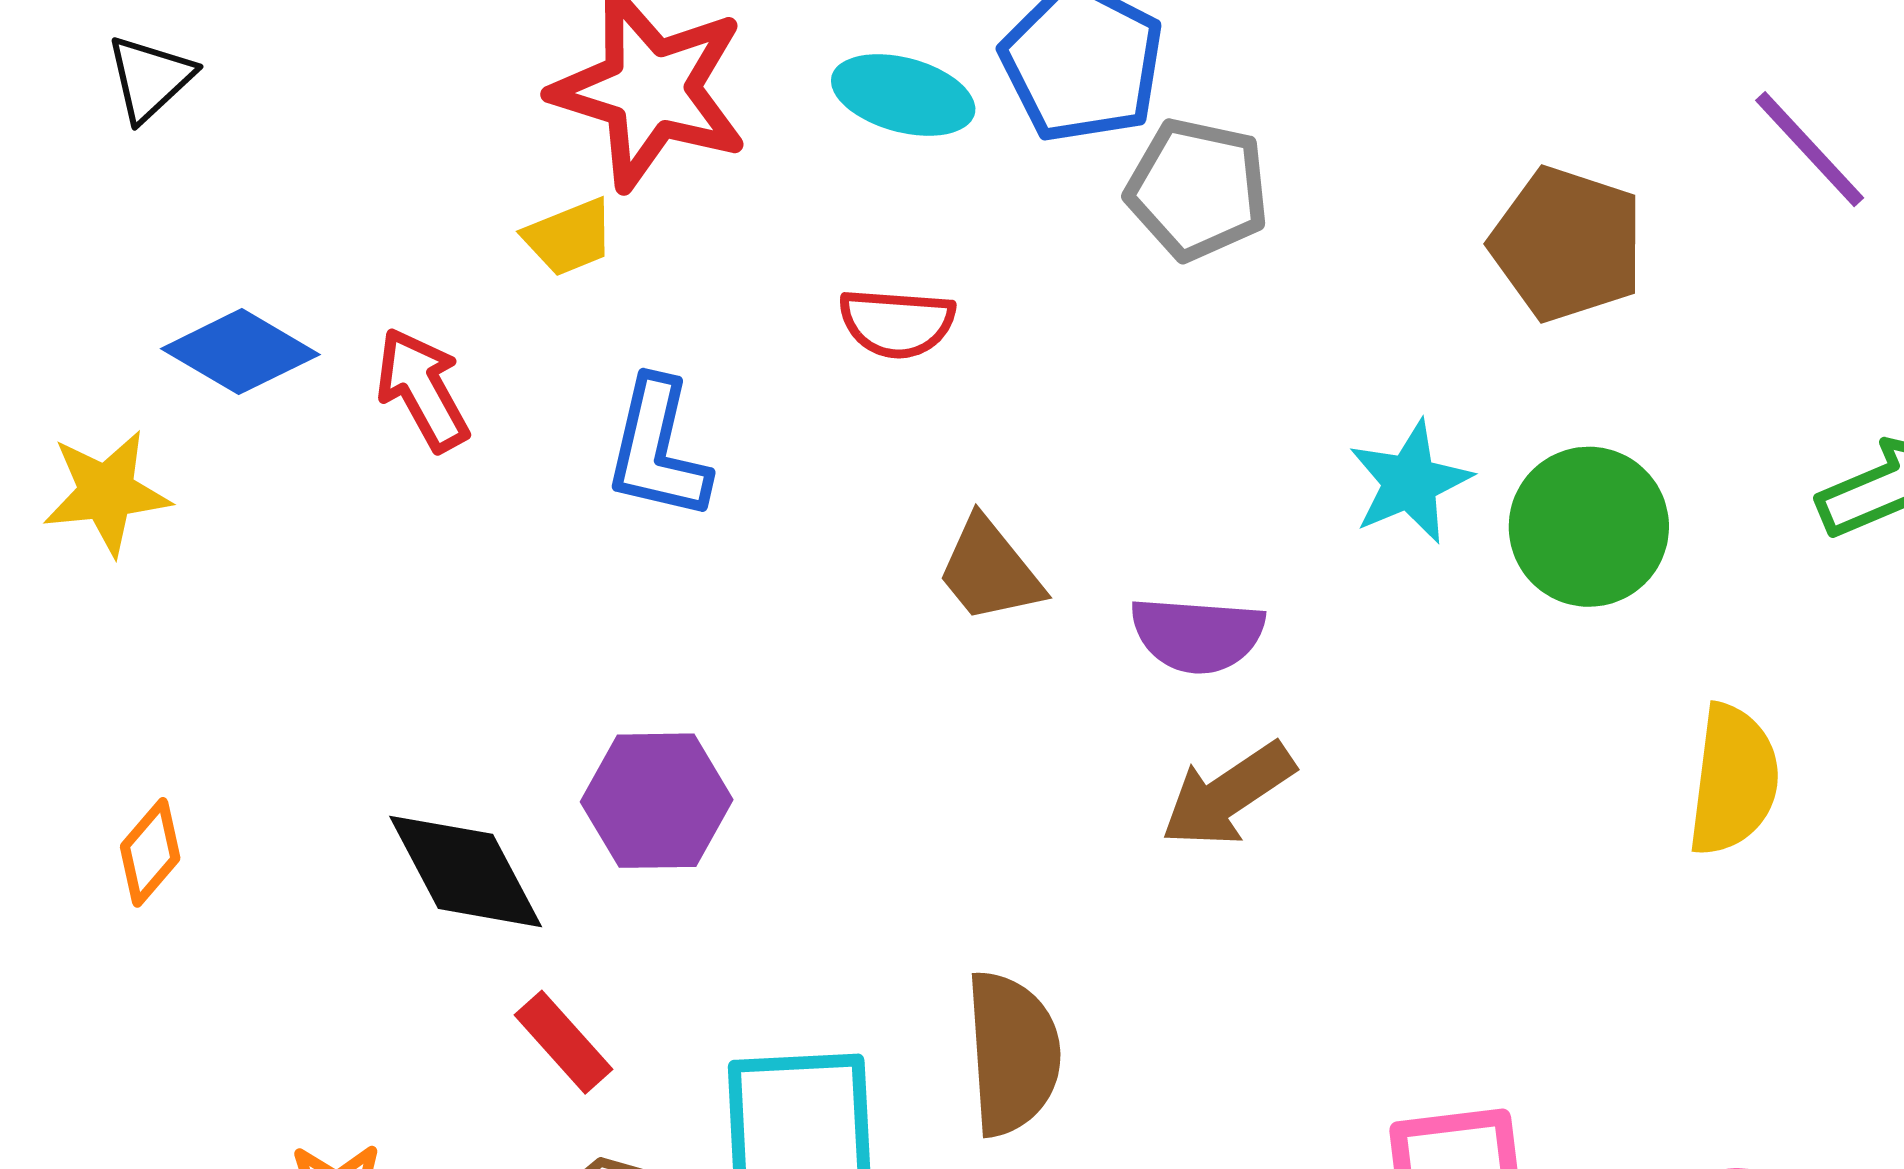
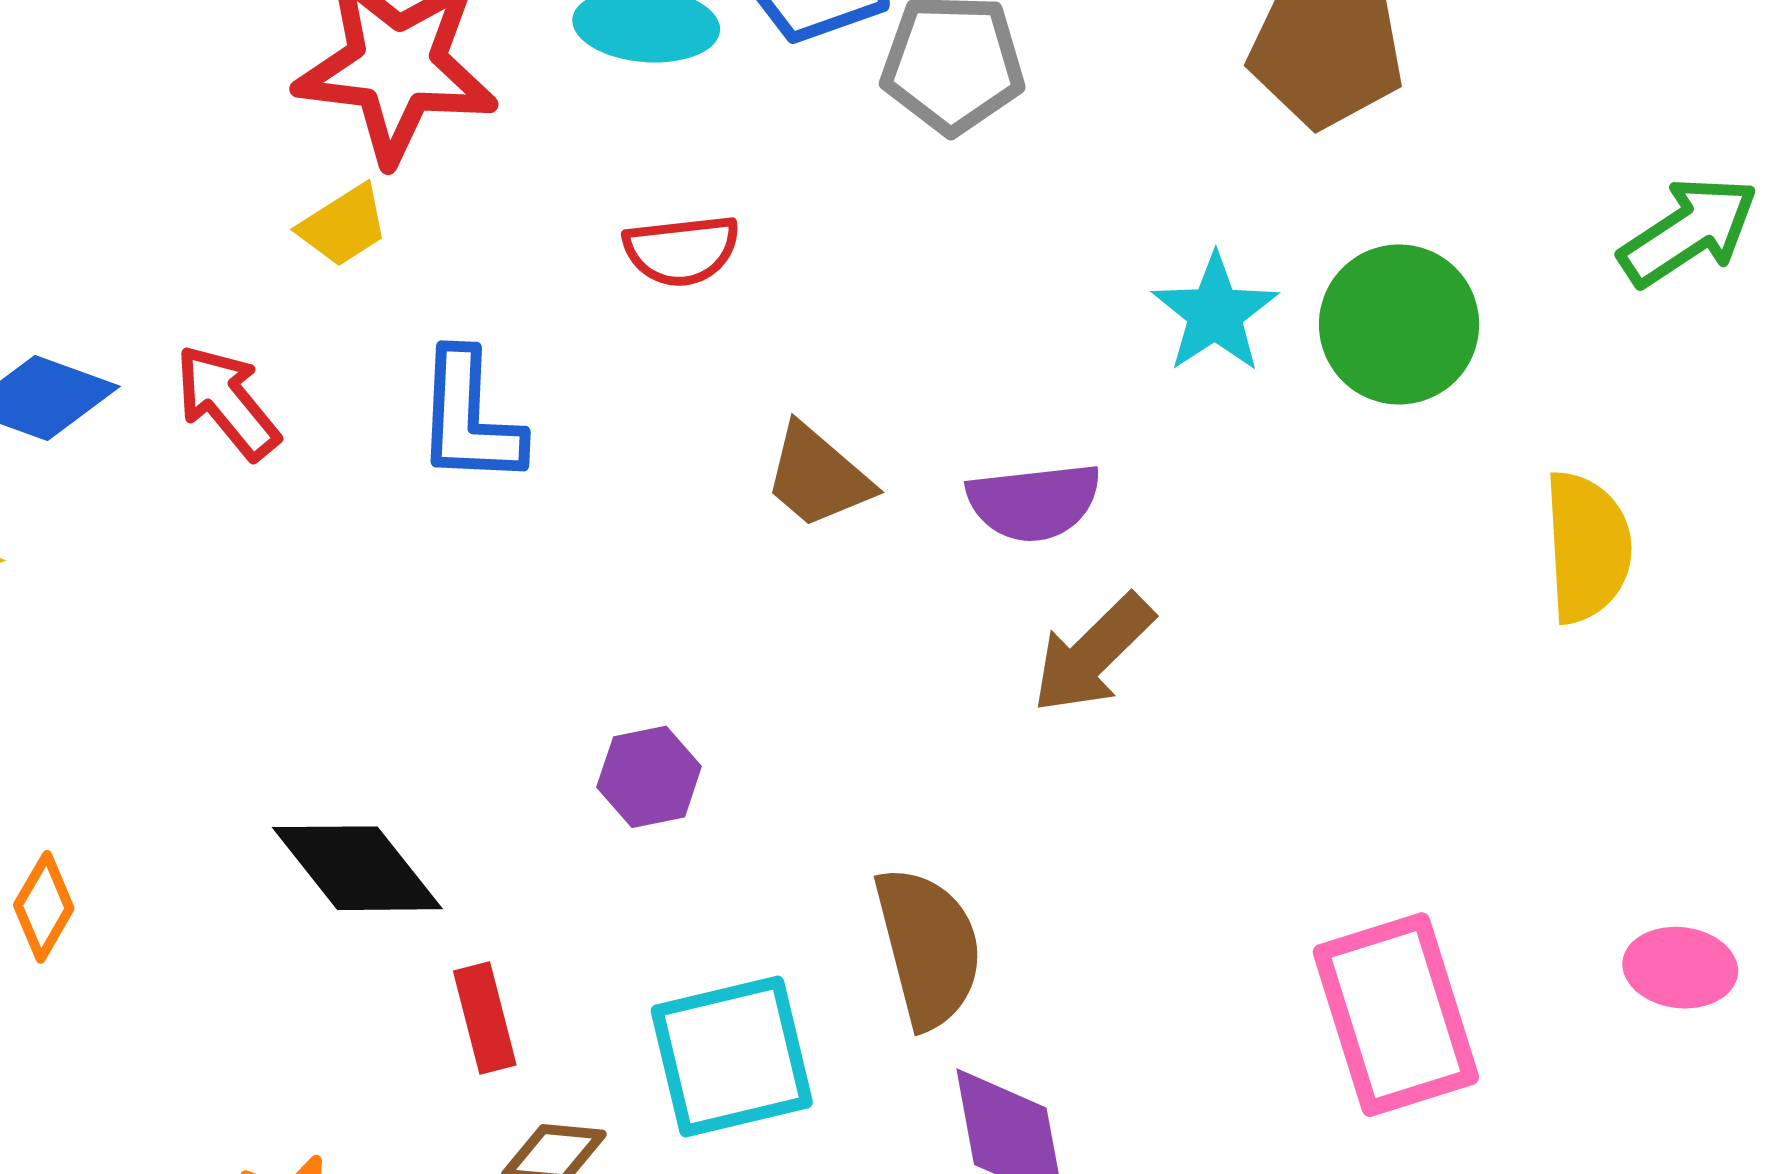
purple hexagon: (657, 801) -> (649, 777), moved, size x0.7
red rectangle: (563, 1042) -> (485, 1018), turned 38

